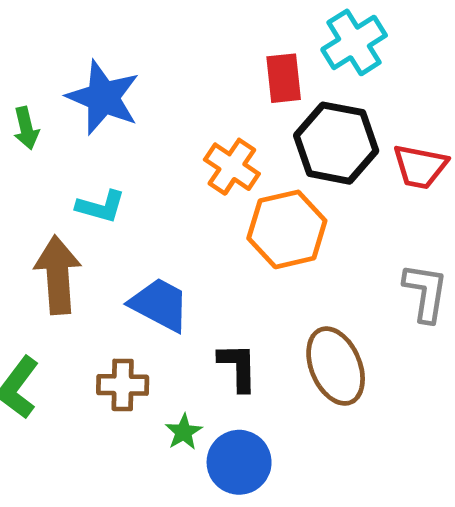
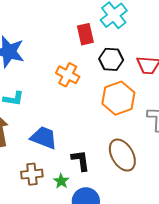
black hexagon: (336, 143) -> (111, 59), size x0.7
orange hexagon: (287, 229) -> (118, 98), moved
green star: (184, 432) -> (61, 181), moved

